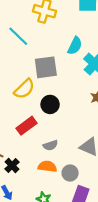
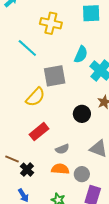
black circle: (50, 104) -> (82, 114), moved

